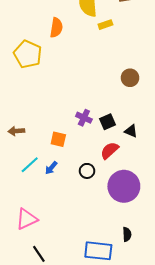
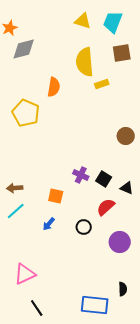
black square: (107, 122) -> (104, 179), turned -35
cyan line: (30, 165) -> (16, 211), moved
purple circle: (124, 186) -> (120, 242), size x0.7

